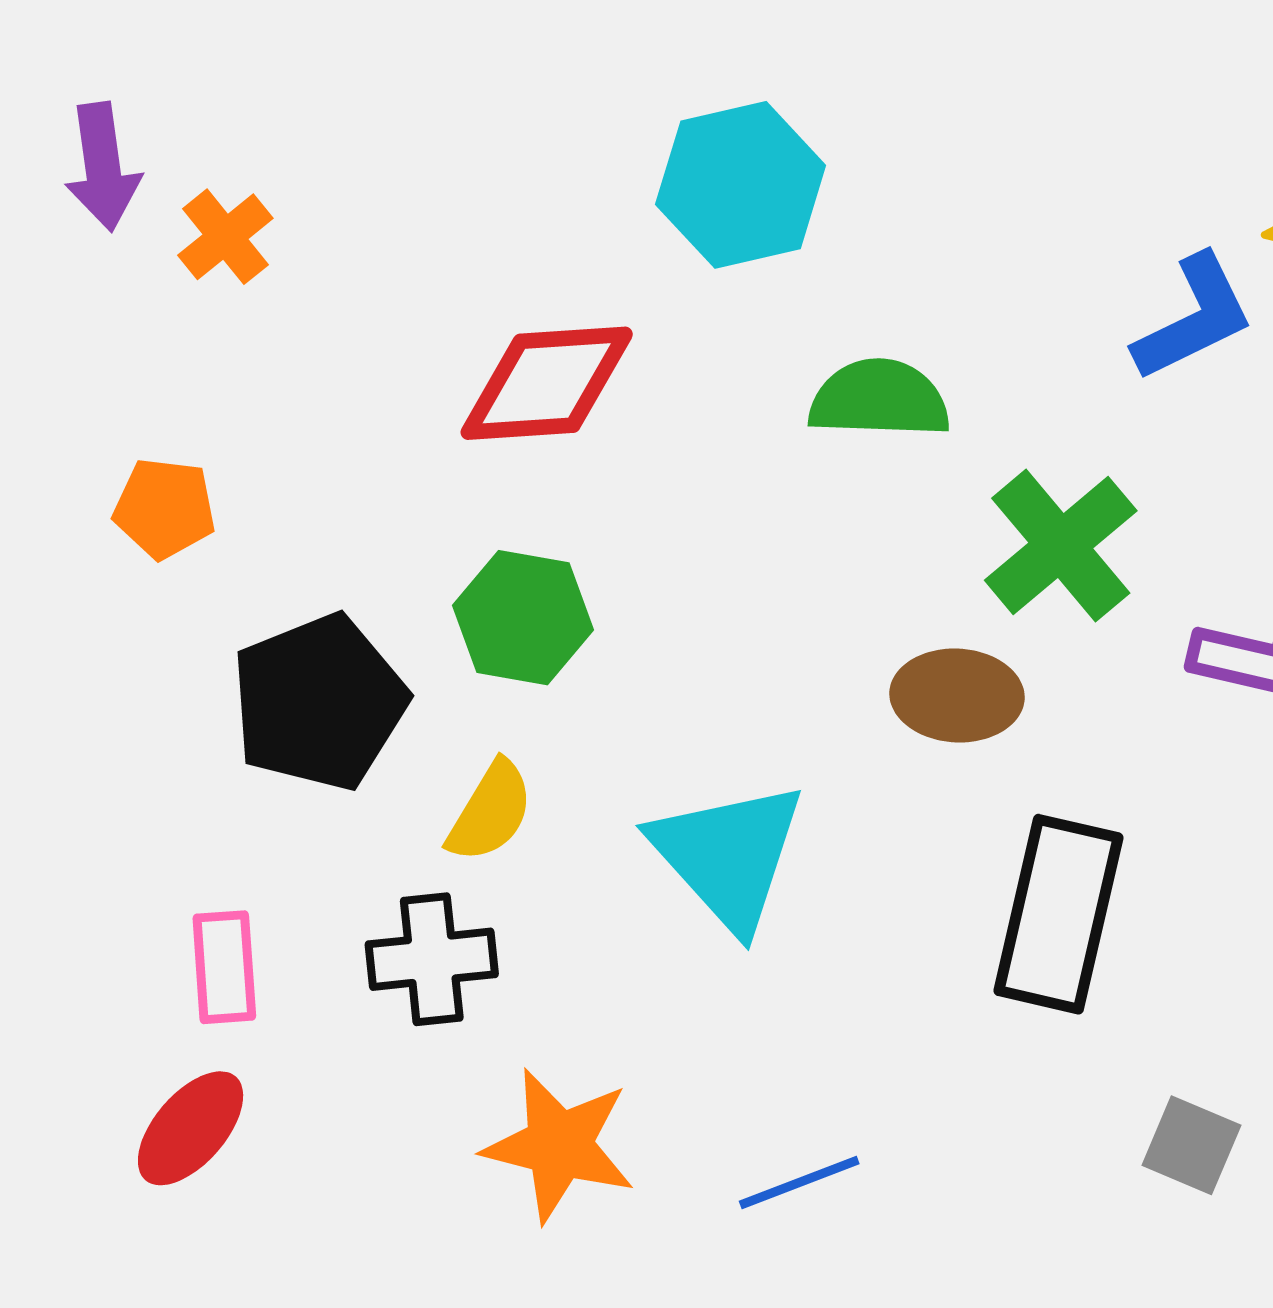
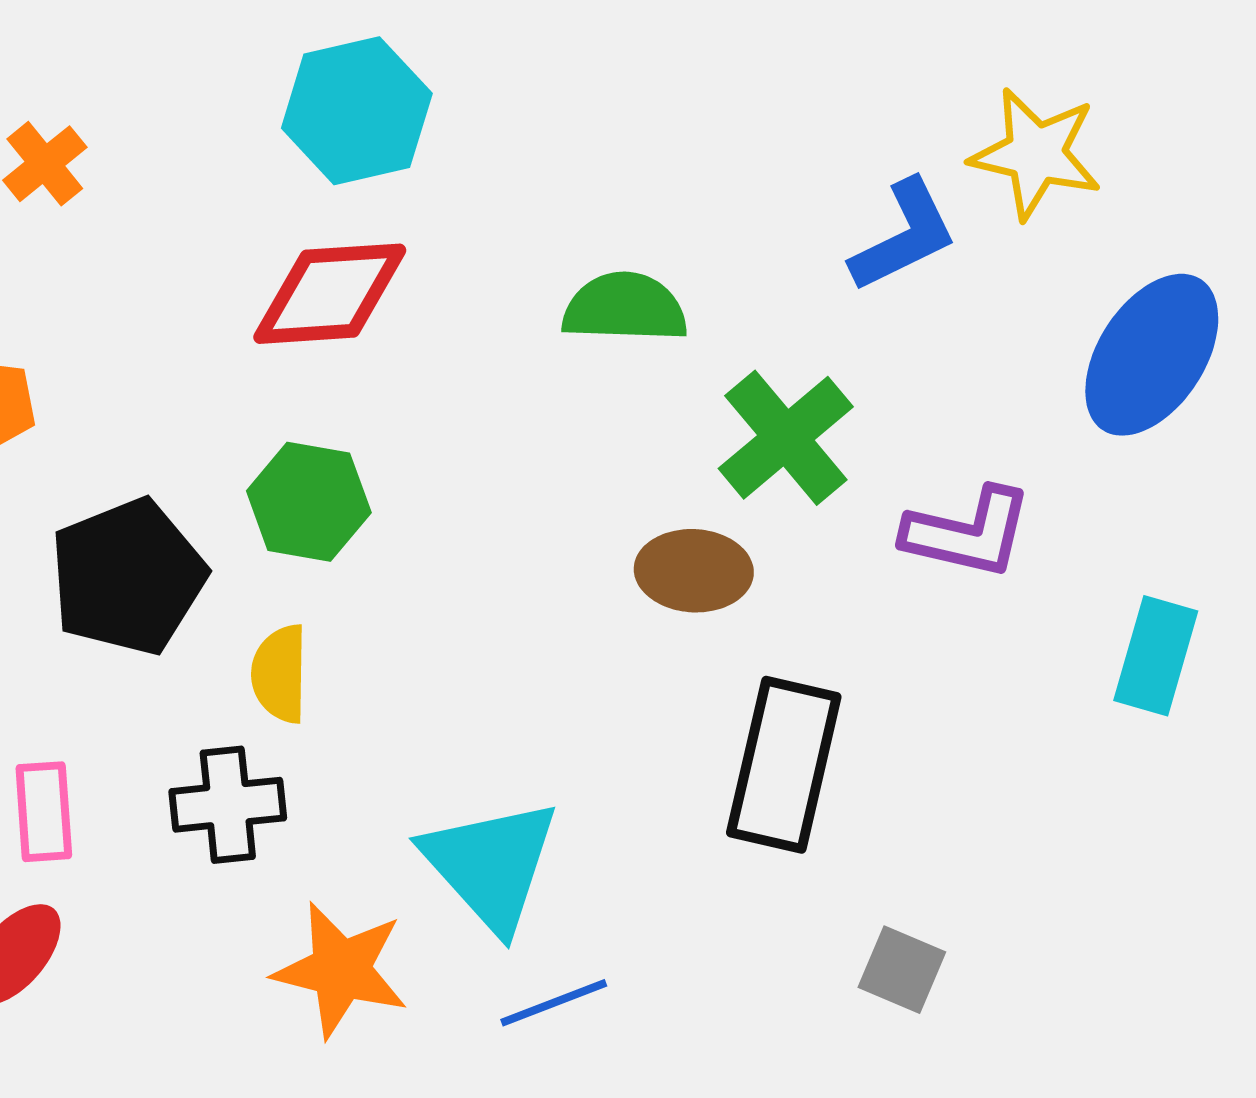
cyan hexagon: (741, 185) -> (357, 111), moved
yellow semicircle: (490, 812) -> (280, 674), turned 150
cyan triangle: (728, 856) -> (491, 865), moved

